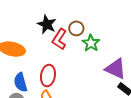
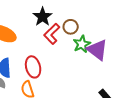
purple triangle: (116, 69) -> (97, 50), moved
red ellipse: (48, 76) -> (33, 67), turned -35

